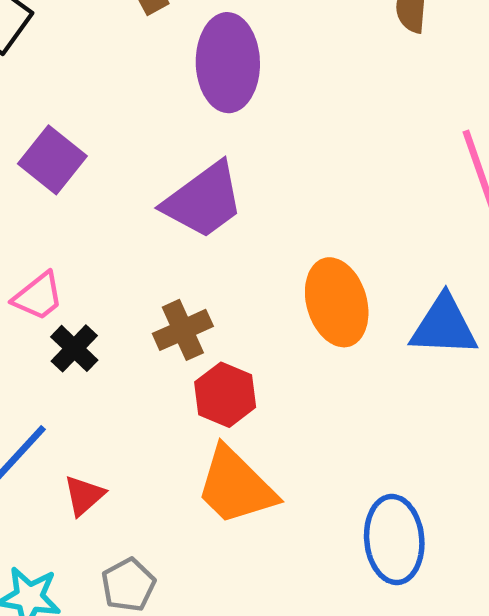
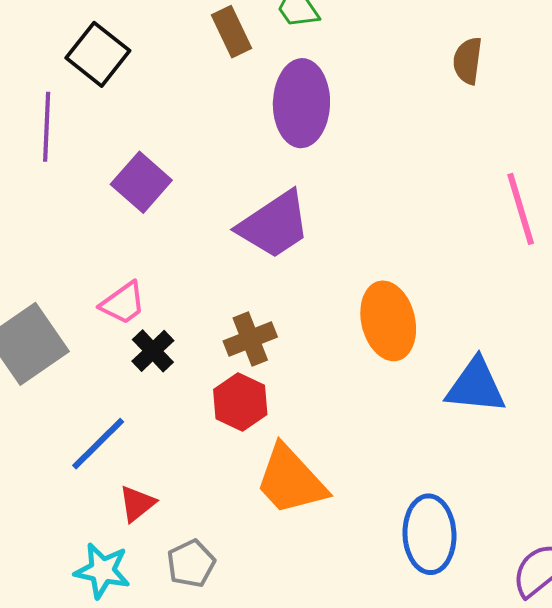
blue triangle: (444, 326) -> (476, 386), moved
red hexagon: (225, 395) -> (240, 402), moved
red triangle: (84, 495) -> (137, 504), moved

